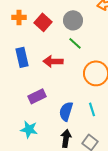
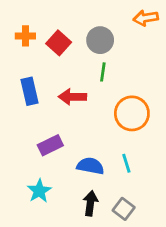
green line: (75, 43) -> (103, 72), turned 56
blue semicircle: (66, 111) -> (90, 166), turned 84
cyan star: (29, 129) -> (39, 191), turned 30

